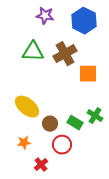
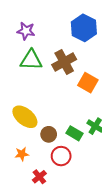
purple star: (45, 16) -> (26, 31), moved
orange square: (88, 74) -> (88, 83), turned 30

